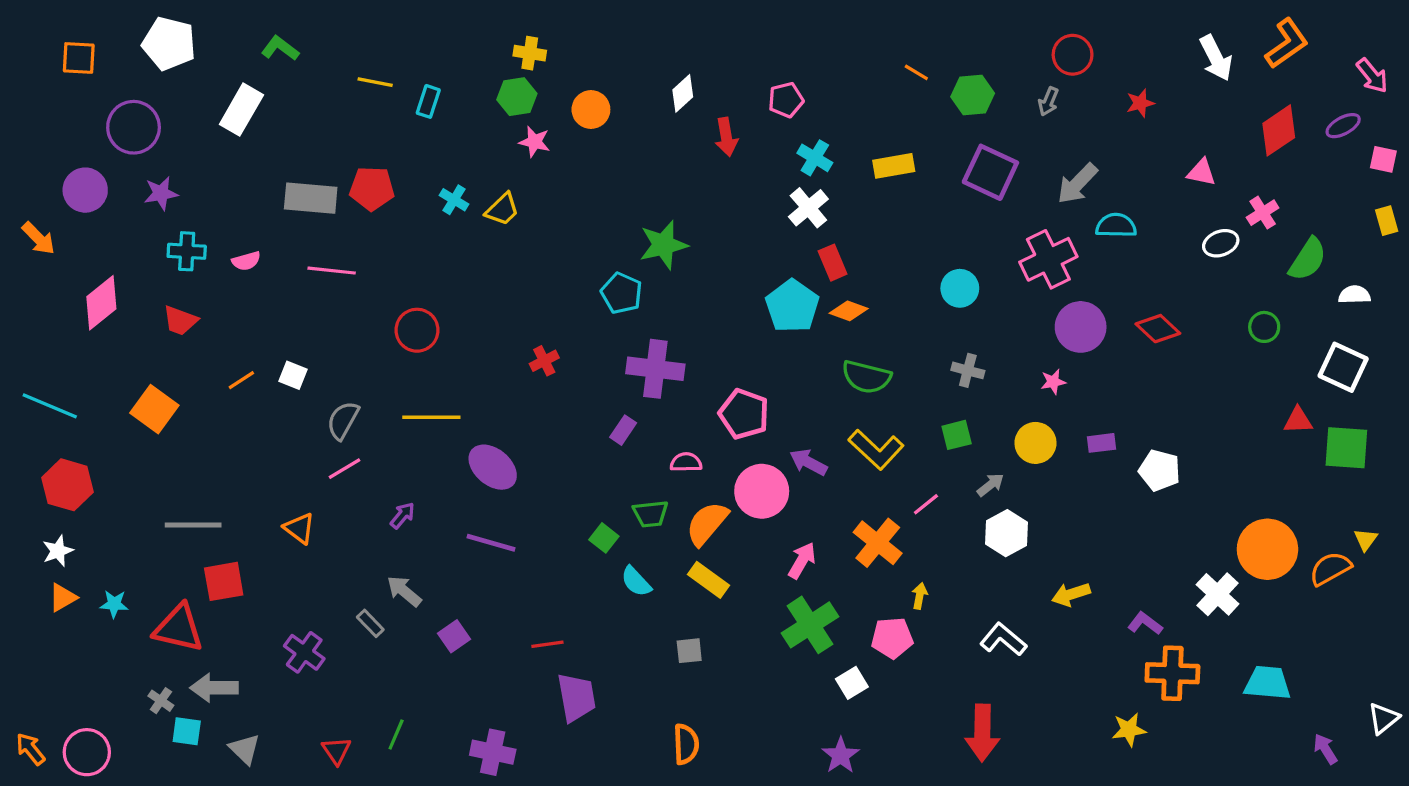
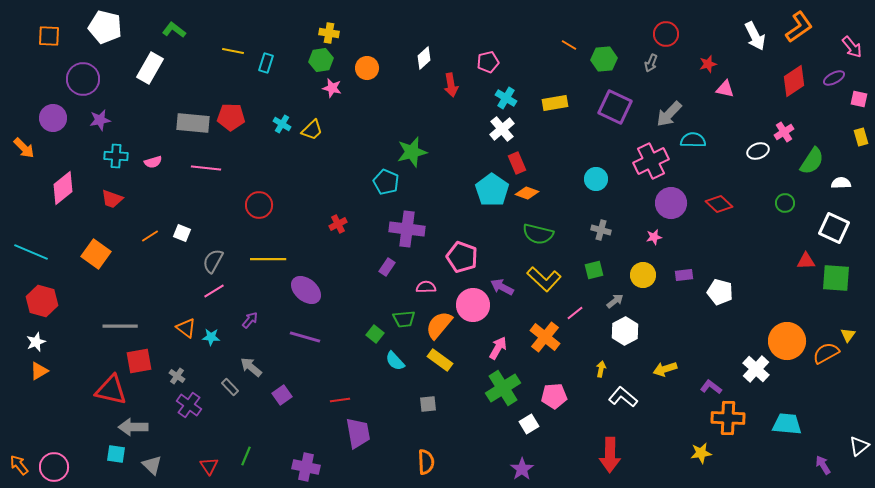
pink triangle: (1201, 172) -> (725, 89), moved
yellow arrow: (920, 596) -> (601, 369), moved
cyan star: (114, 604) -> (211, 337), moved
gray cross: (161, 701) -> (177, 376), moved

